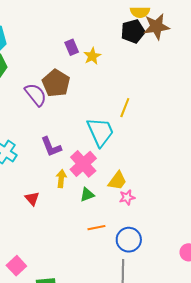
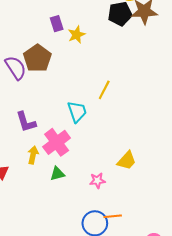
cyan trapezoid: (100, 132) -> (77, 112), size x0.7
yellow trapezoid: (117, 181) -> (127, 161), moved
orange line: (96, 228) -> (113, 216), moved

